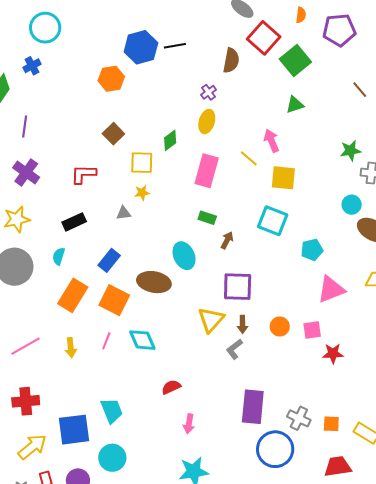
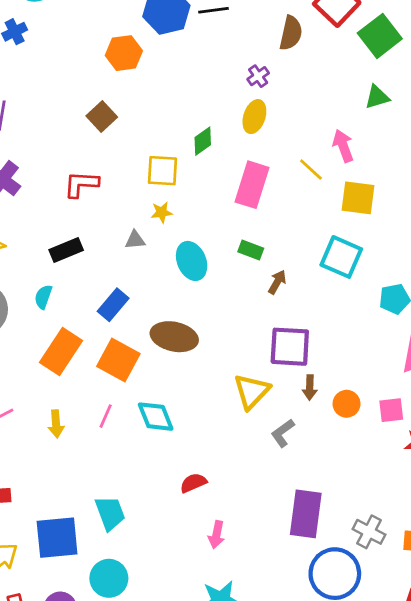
brown square: (113, 134) -> (102, 117), moved
cyan ellipse: (184, 256) -> (192, 261), moved
brown arrow: (242, 324) -> (310, 387), moved

